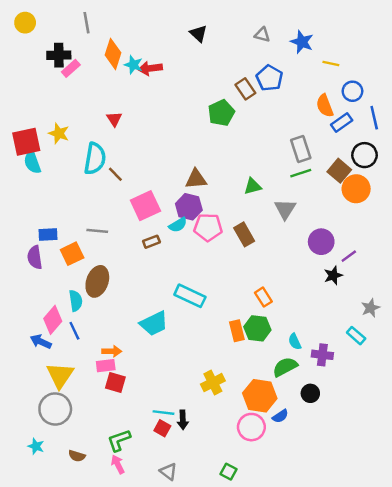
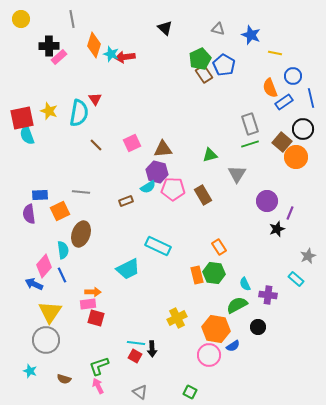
green pentagon: (221, 113) -> (200, 59), moved
cyan semicircle: (95, 159) -> (79, 113), moved
pink square: (145, 206) -> (132, 143), moved, size x0.7
purple line: (349, 256) -> (290, 213), turned -32

